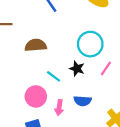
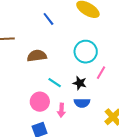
black star: (77, 69) -> (80, 83), moved

